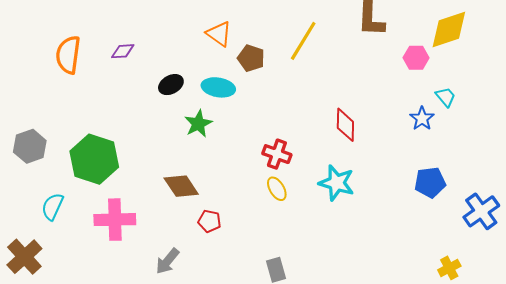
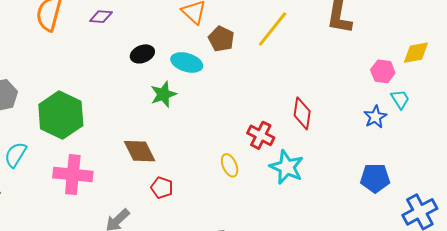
yellow diamond: (449, 29) -> (416, 53), moved, size x0.7
pink hexagon: (416, 58) -> (383, 71), moved
red cross: (277, 154) -> (261, 135), moved

